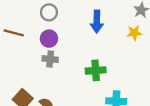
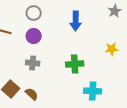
yellow star: (134, 33) -> (112, 49), moved
gray cross: (50, 59) -> (33, 63), moved

